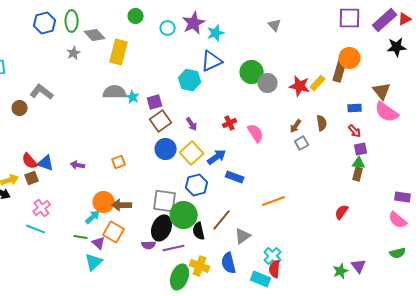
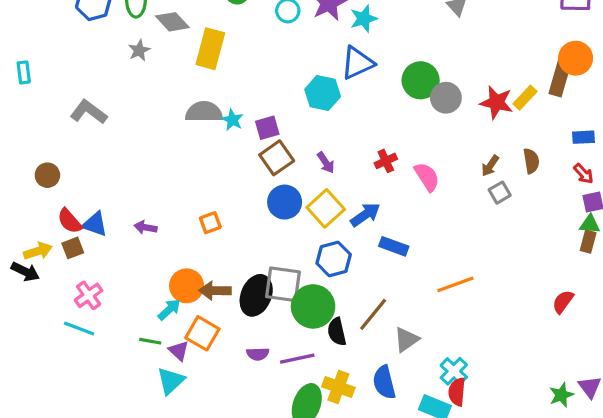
brown circle: (20, 108) -> (47, 175), moved
black ellipse: (162, 228) -> (256, 295), moved

